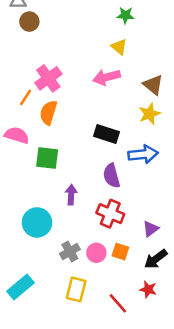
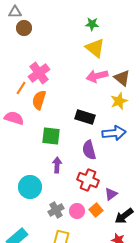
green star: (125, 15) -> (92, 24), moved
yellow triangle: (119, 47) -> (95, 48), size x1.5
pink arrow: (106, 77) -> (97, 76), moved
green square: (47, 158) -> (51, 136), moved
purple triangle: (151, 229) -> (111, 194), moved
orange square: (120, 252) -> (96, 210), turned 32

